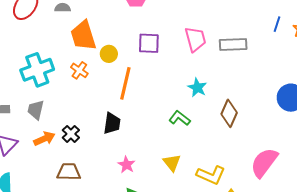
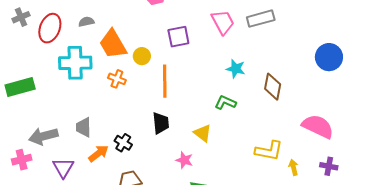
cyan cross: (37, 70) -> (75, 63), moved, turned 32
yellow triangle: (172, 163) -> (203, 133), moved
pink semicircle: (264, 163) -> (318, 126), turned 92

